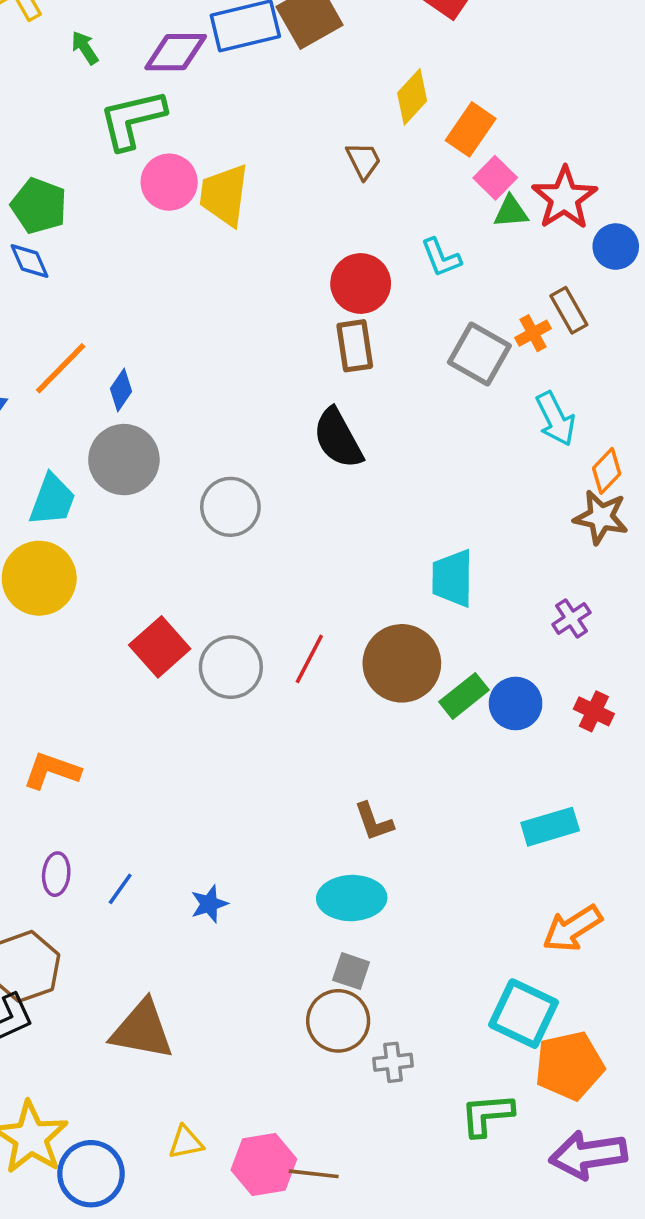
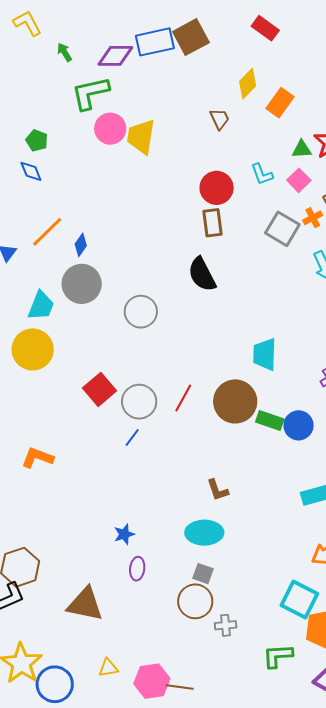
pink square: (495, 178) -> (299, 180), moved
green pentagon: (39, 206) -> (37, 140), size x0.7
green rectangle: (464, 696) -> (270, 421), turned 56
purple ellipse: (56, 874) -> (137, 569), moved
blue line: (120, 889) -> (132, 437), moved

